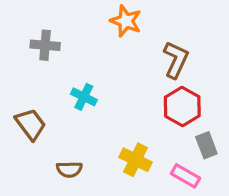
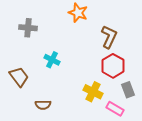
yellow cross: (135, 160) -> (93, 92), moved

